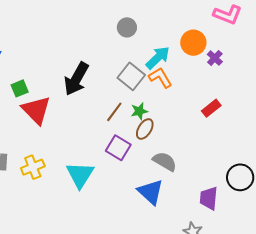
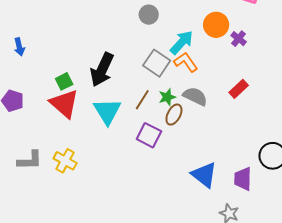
green square: (20, 88) -> (64, 81), moved
gray semicircle: (165, 161) -> (195, 96), moved
yellow cross: (33, 167) -> (65, 161), turned -35
cyan triangle: (80, 175) -> (107, 111), moved
blue triangle: (151, 192) -> (204, 175), moved

